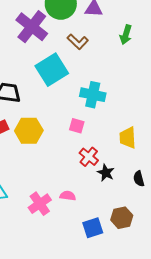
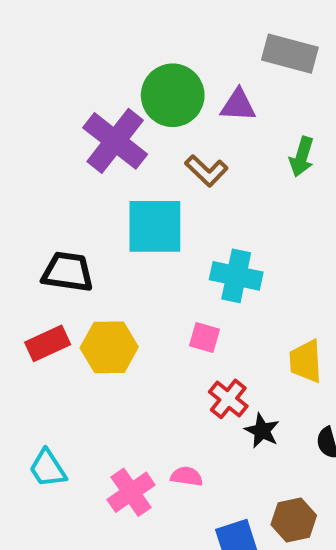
cyan square: (52, 70) -> (155, 226), turned 32

